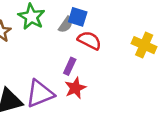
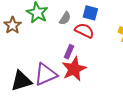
blue square: (78, 17) -> (90, 13), moved
red star: (75, 88) -> (74, 69), size x1.4

